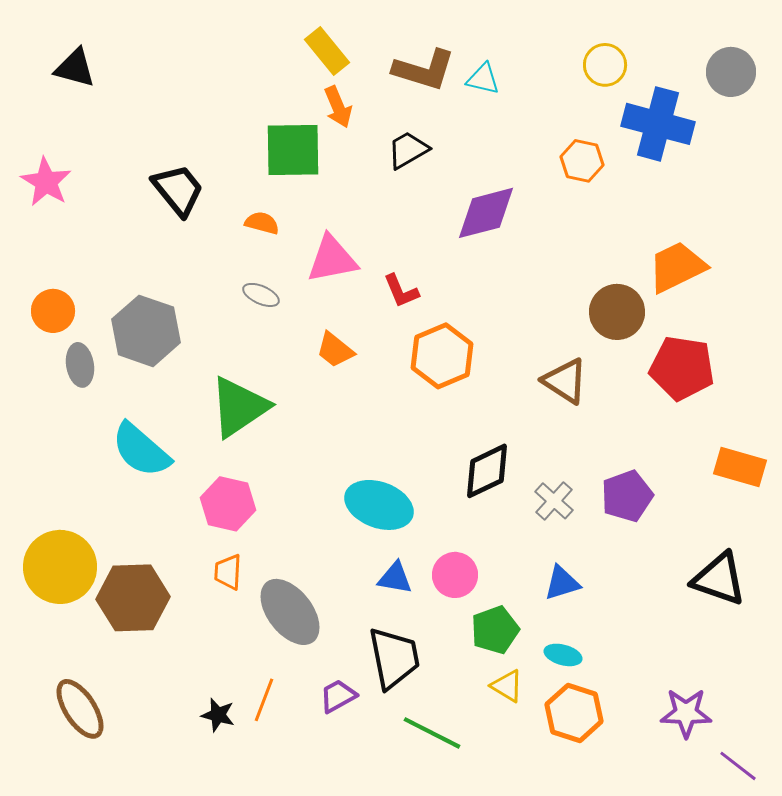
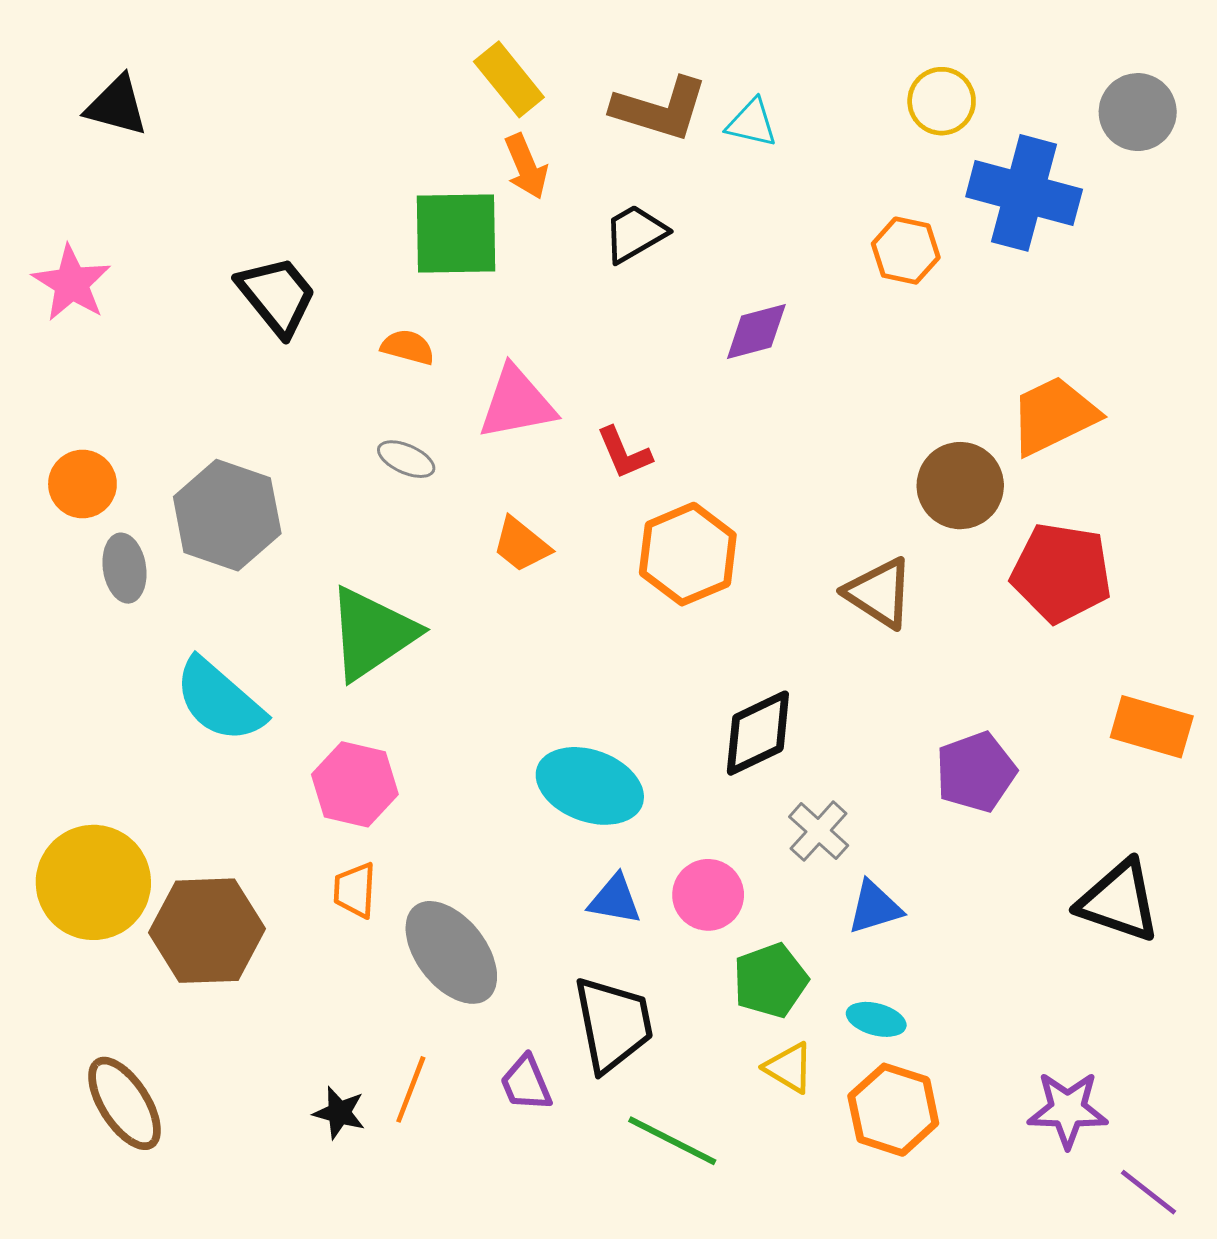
purple diamond: (486, 213) -> (756, 331), size x0.7
gray cross: (554, 501) -> (819, 831), moved
purple trapezoid: (338, 696) -> (526, 1083), turned -84

